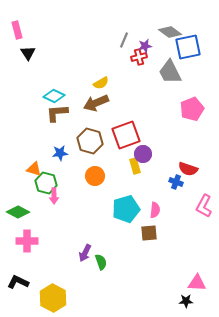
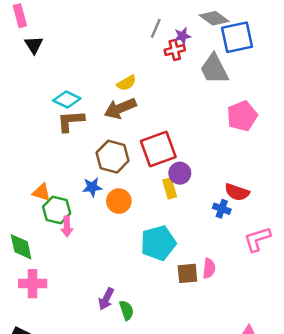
blue star: (60, 153) -> (92, 187), moved
pink L-shape: (204, 206) -> (257, 239), turned 45
pink semicircle: (155, 210) -> (209, 268), moved
green diamond: (18, 212) -> (21, 247), turned 50

